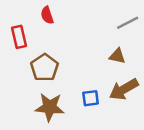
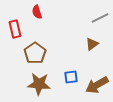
brown triangle: (117, 56) -> (92, 44), turned -48
brown arrow: (124, 89) -> (97, 85), moved

